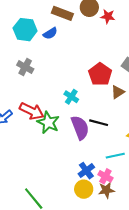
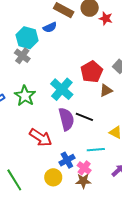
cyan hexagon: (25, 30) -> (27, 38), moved
cyan cross: (71, 97) -> (62, 89), size x1.6
red arrow: (32, 111) -> (41, 138), moved
green star: (48, 123) -> (25, 96), moved
yellow circle: (84, 189) -> (53, 177), moved

